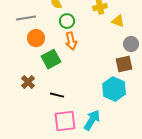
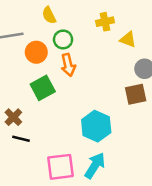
orange circle: (36, 38) -> (36, 52), moved
cyan hexagon: (114, 89) -> (96, 126), moved
black line: (57, 95) -> (21, 139), moved

